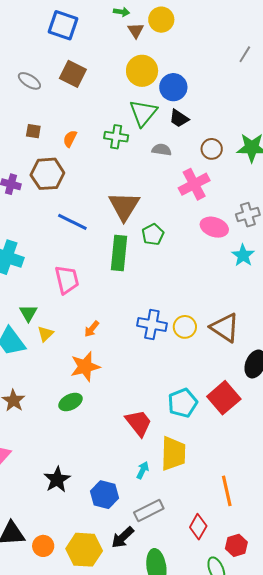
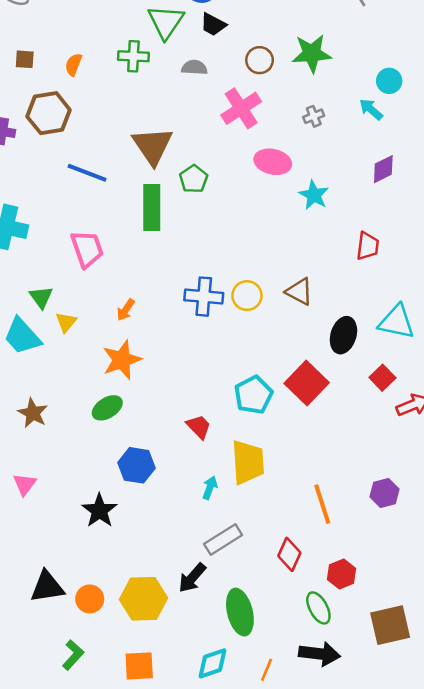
gray cross: (248, 215) -> (314, 116), moved, size x0.7
brown triangle: (225, 328) -> (299, 292), size x0.7
red trapezoid: (139, 423) -> (199, 427), size x0.7
blue hexagon: (104, 495) -> (136, 465), moved

